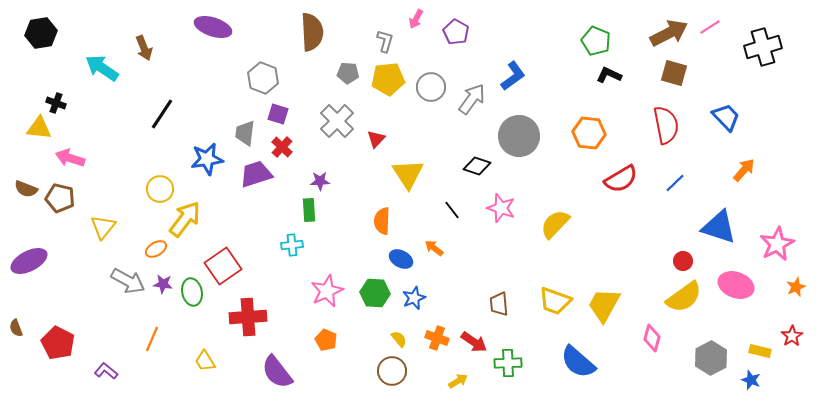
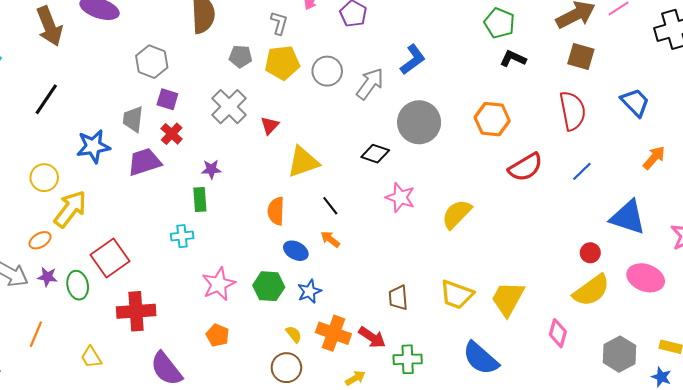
brown arrow: (144, 48) -> (49, 26), moved, size x1.5
yellow triangle: (408, 174) -> (303, 162), turned 44
black line: (452, 210) -> (330, 206), moved
orange cross: (437, 338) -> (333, 333), size x1.4

